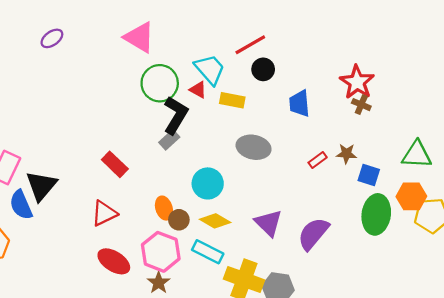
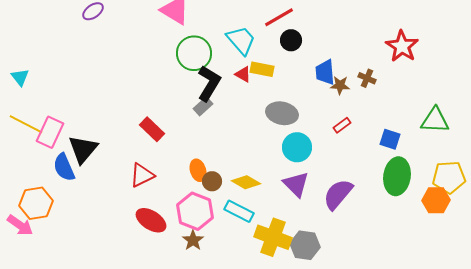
red star: (357, 82) -> (402, 46), moved
red triangle: (198, 90) -> (243, 74), moved
brown cross: (361, 105) -> (367, 78), moved
brown star: (346, 154) -> (340, 85), moved
cyan circle: (208, 183) -> (297, 147), moved
orange hexagon: (411, 196) -> (436, 200), moved

